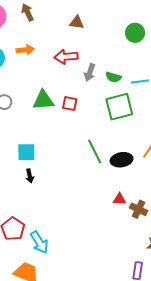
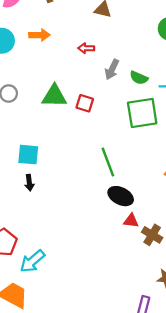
red arrow: (66, 57) -> (86, 48), size x0.6
black ellipse: (122, 160) -> (121, 196), moved, turned 30
cyan arrow: (39, 242) -> (32, 261), turned 75

